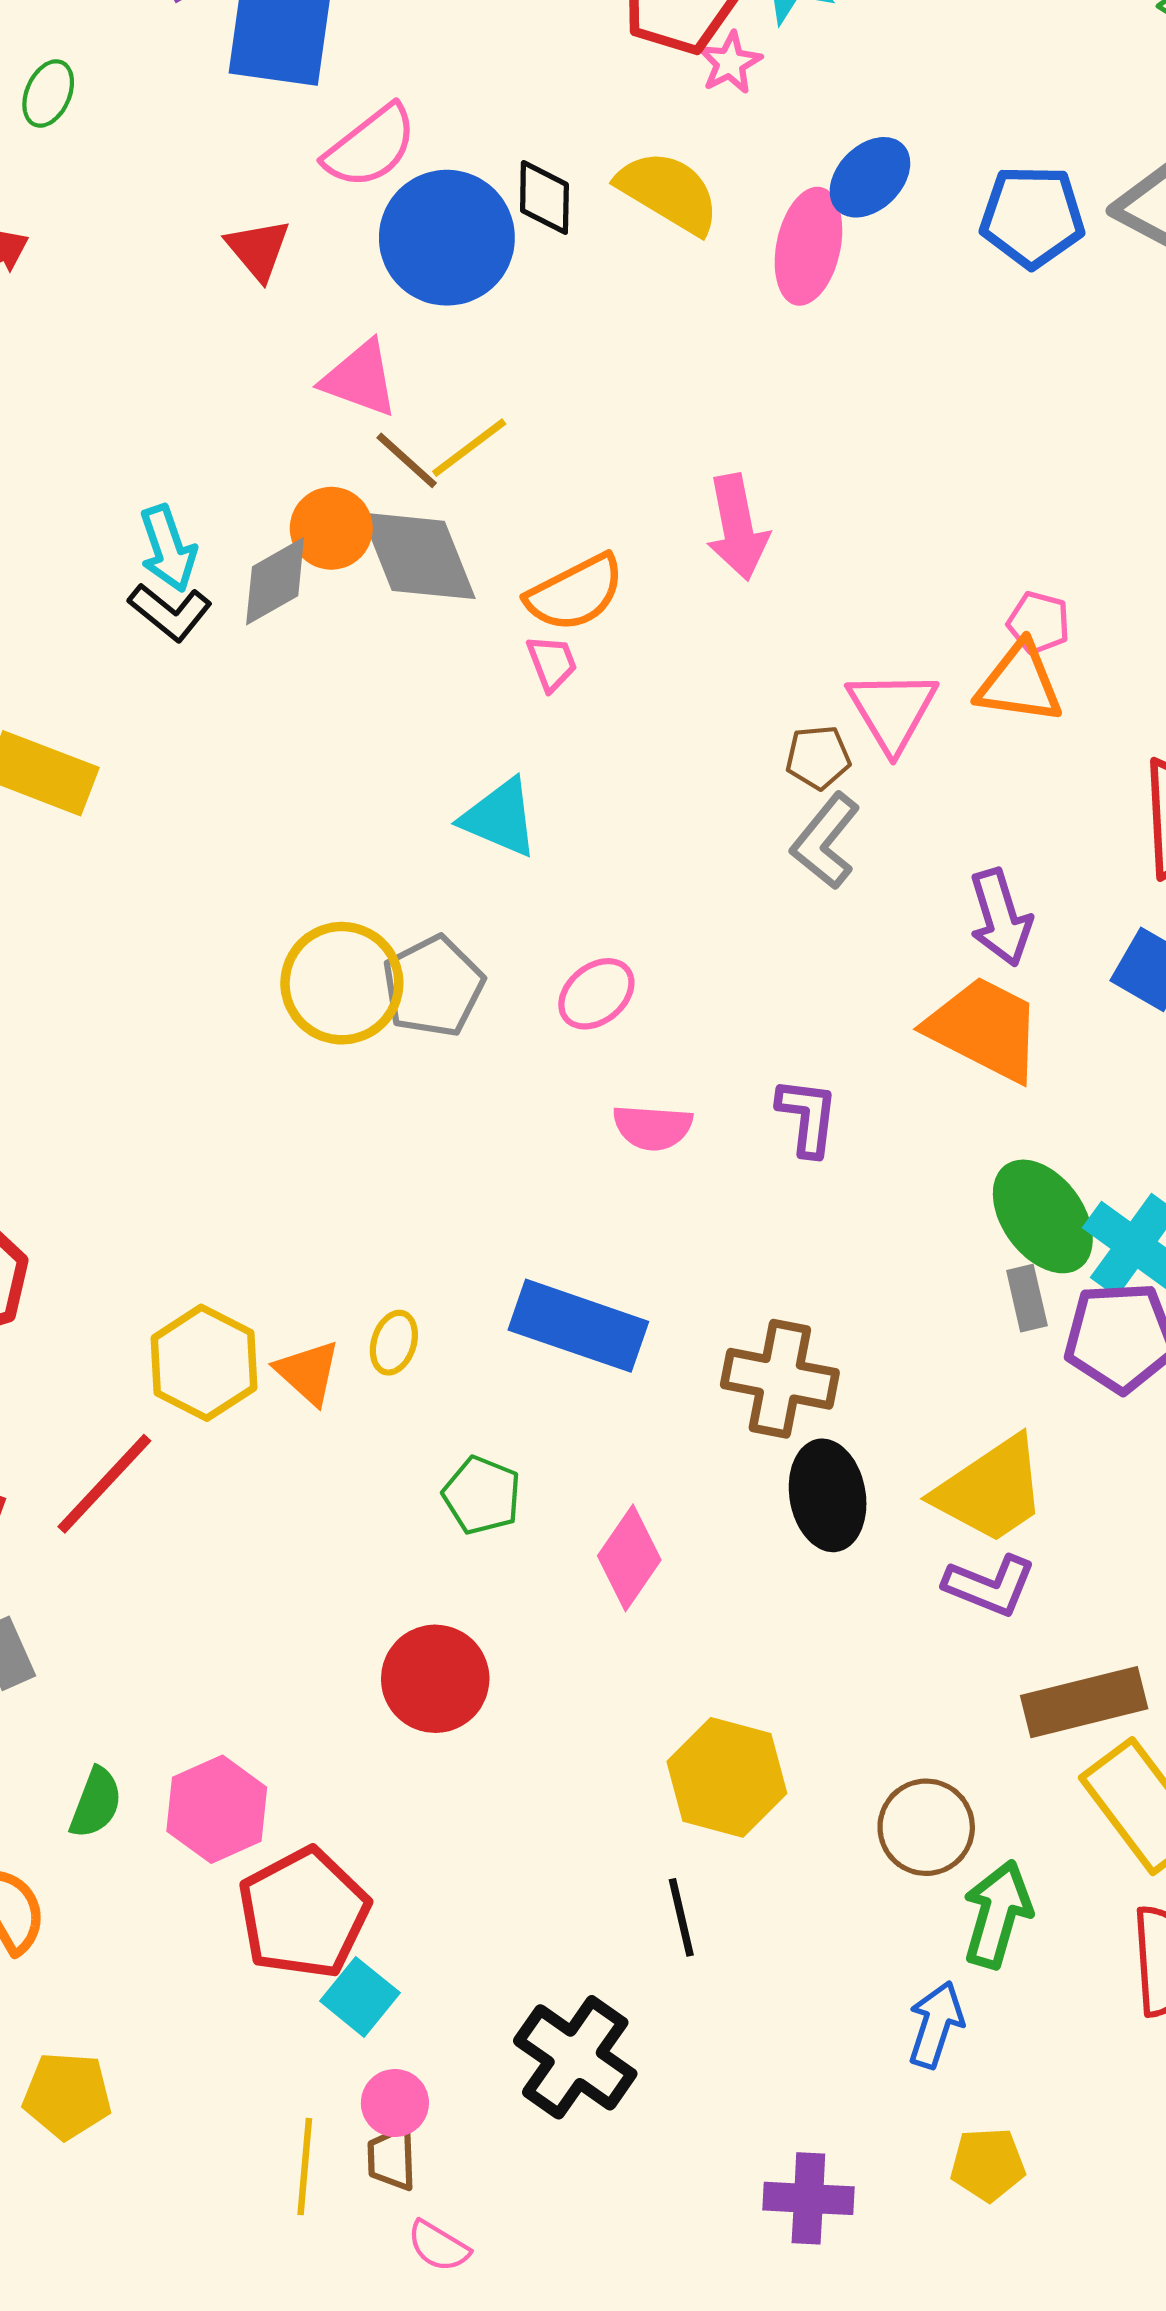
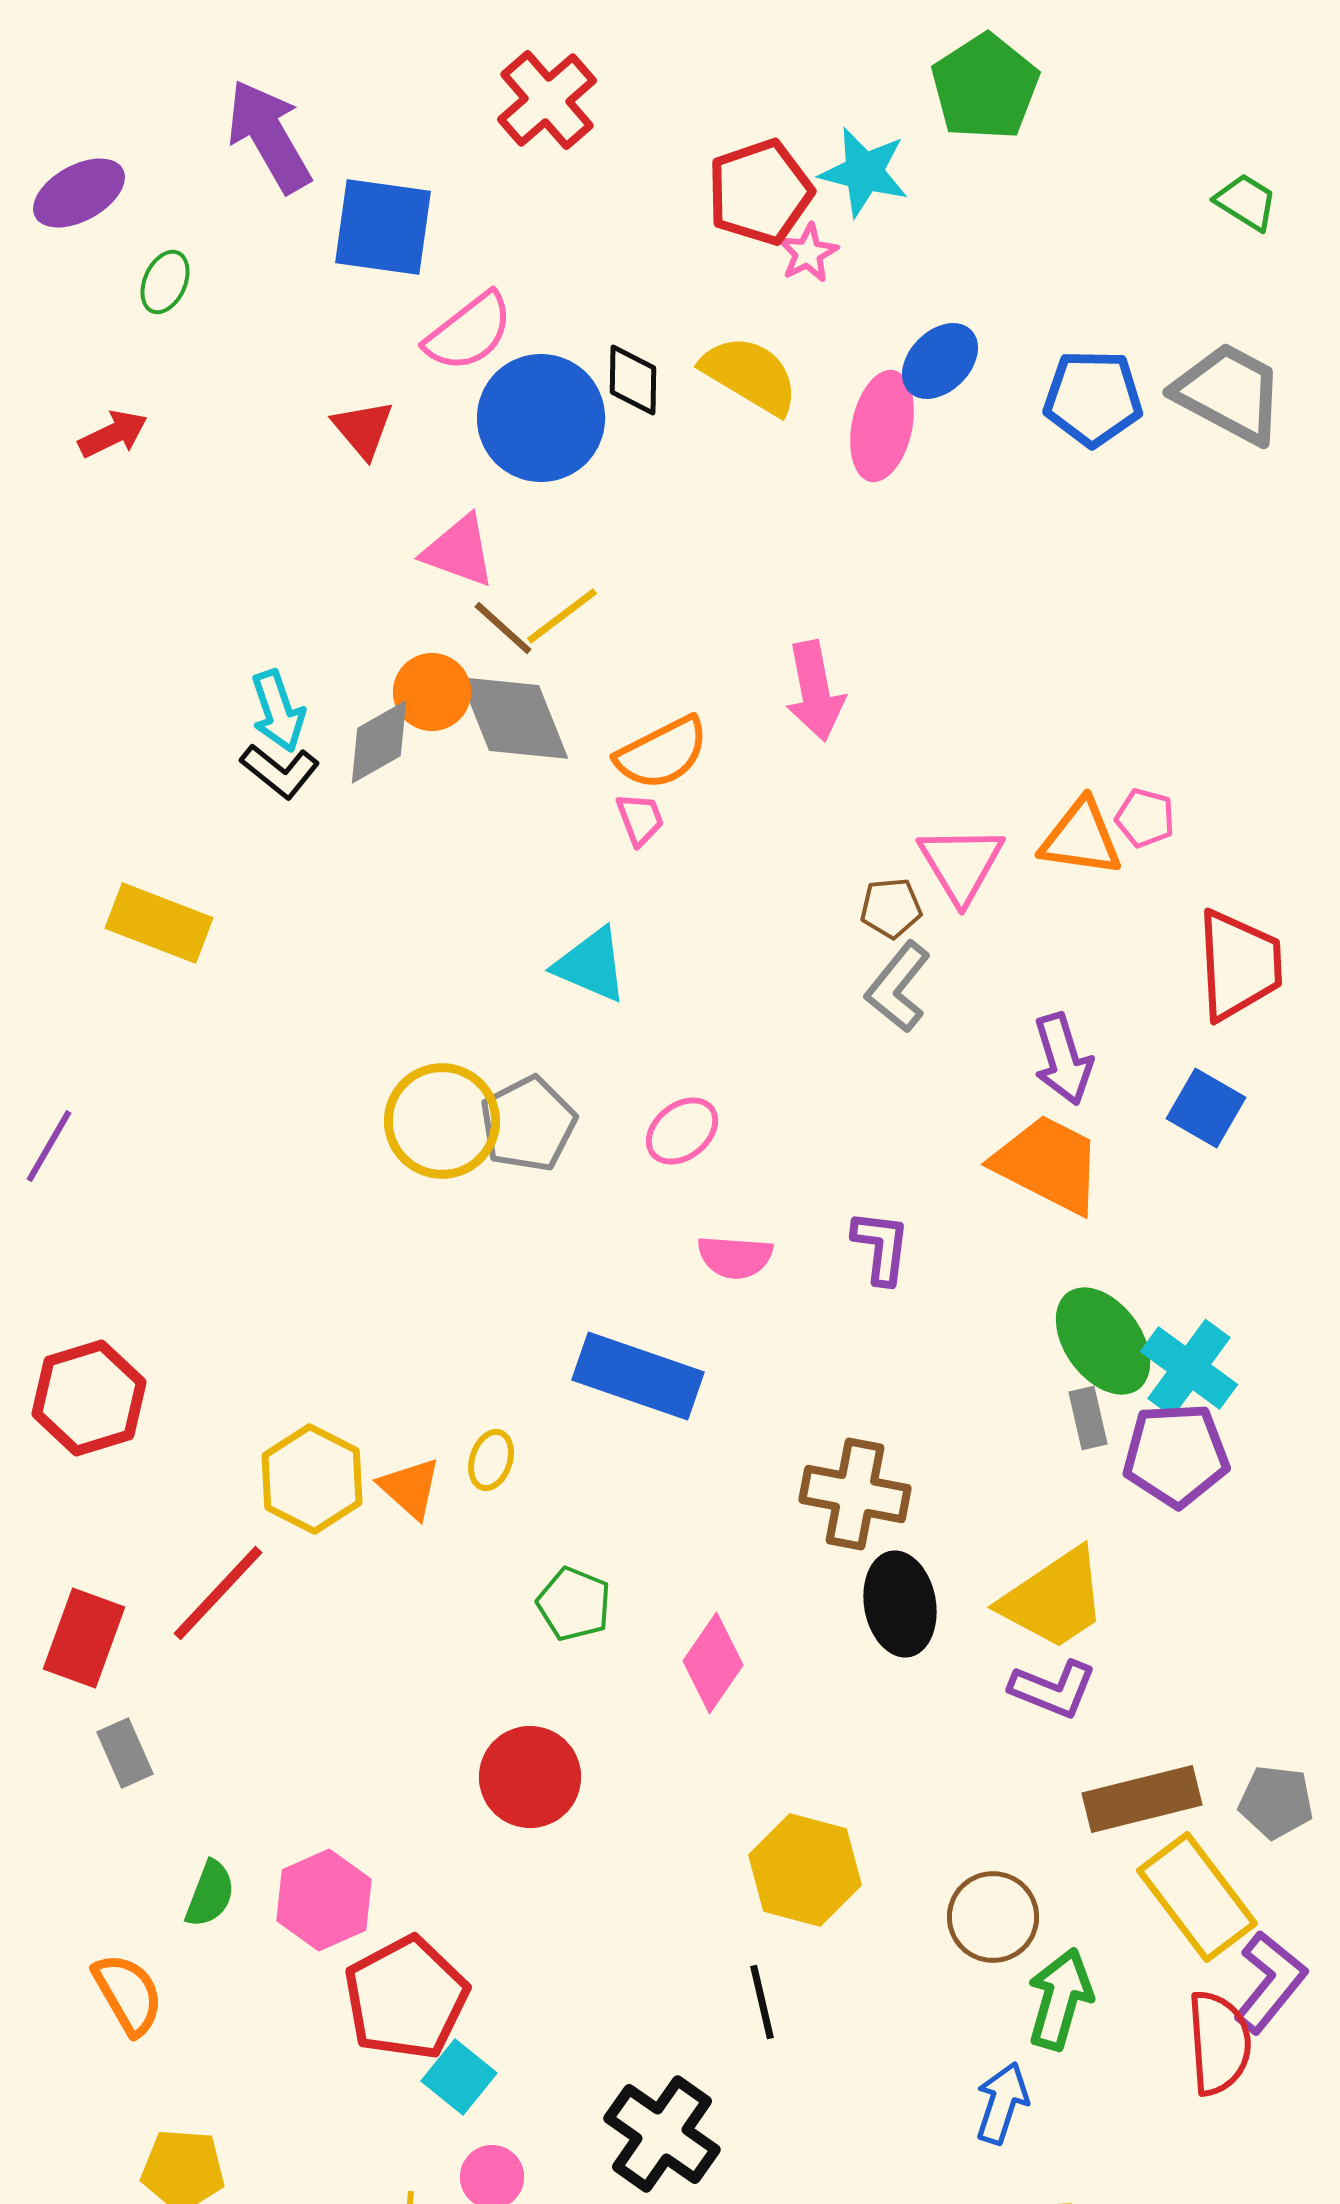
pink pentagon: (1039, 623) -> (1145, 818), moved
blue rectangle: (578, 1326) -> (638, 1376), moved

